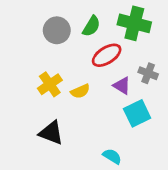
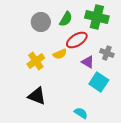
yellow semicircle: (80, 91) -> (60, 54), moved
cyan square: (137, 113) -> (99, 82), turned -30

